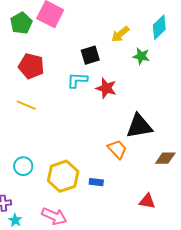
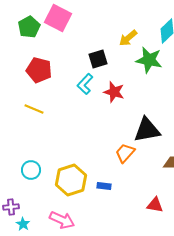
green star: (141, 56) -> (149, 60), size x1.5
cyan L-shape: (77, 80) -> (85, 84), turned -50
orange trapezoid: (117, 149) -> (125, 153), turned -95

